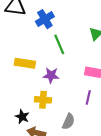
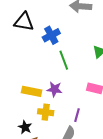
yellow rectangle: (25, 63) -> (32, 91), moved
purple line: (88, 97) -> (77, 115), moved

